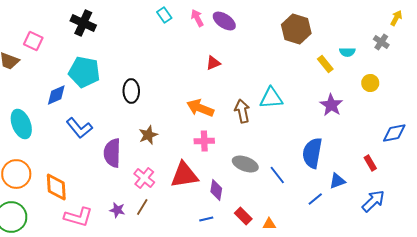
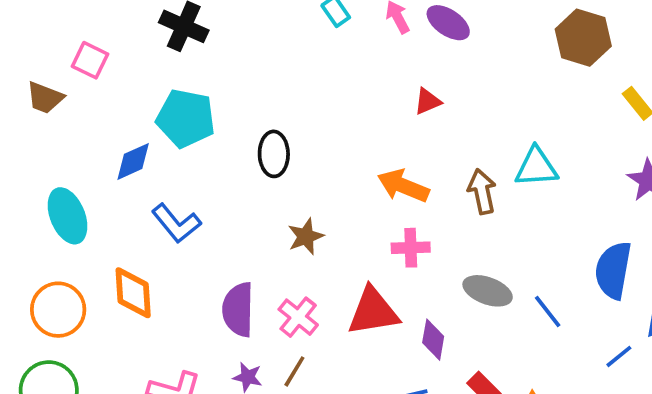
purple semicircle: (112, 153) -> (238, 310), moved
orange diamond: (56, 187) -> (133, 293), moved

